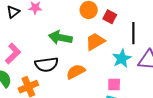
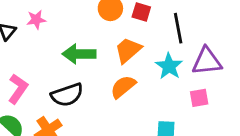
orange semicircle: (76, 72) -> (123, 87), moved
pink square: (114, 85) -> (199, 98), moved

